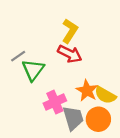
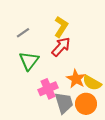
red arrow: (70, 54) -> (61, 47), turned -75
gray line: (18, 56) -> (23, 33), moved

